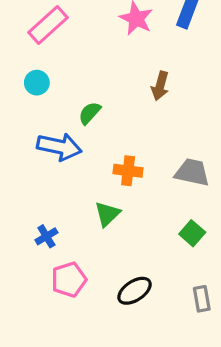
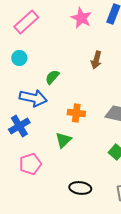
blue cross: (46, 236) -> (19, 126), moved, size x1.5
pink pentagon: (69, 280) -> (30, 164), moved
black ellipse: (135, 291) -> (80, 188), turned 40

